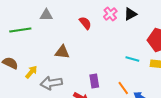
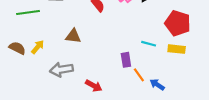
yellow arrow: (31, 72) -> (38, 47), moved
purple rectangle: (94, 81) -> (126, 60), moved

